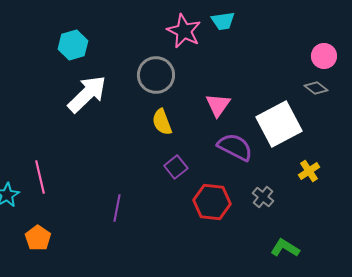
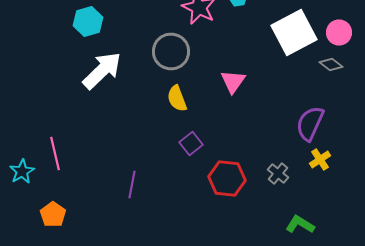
white square: (279, 124) -> (294, 32), moved
purple semicircle: (235, 147) -> (310, 124), moved, turned -93
yellow cross: (309, 171) -> (320, 160), moved

